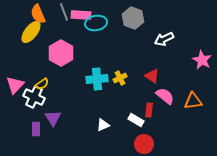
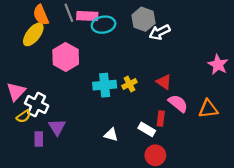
white arrow: (164, 39) -> (160, 32), moved
yellow semicircle: (42, 84) -> (24, 116), moved
white triangle: (103, 125) -> (111, 135), turned 40

